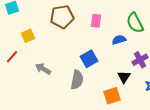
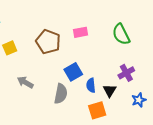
brown pentagon: (62, 17) -> (48, 42), moved, turned 30
pink rectangle: (96, 21) -> (80, 32), turned 72
blue semicircle: (119, 40) -> (91, 85), moved, turned -80

